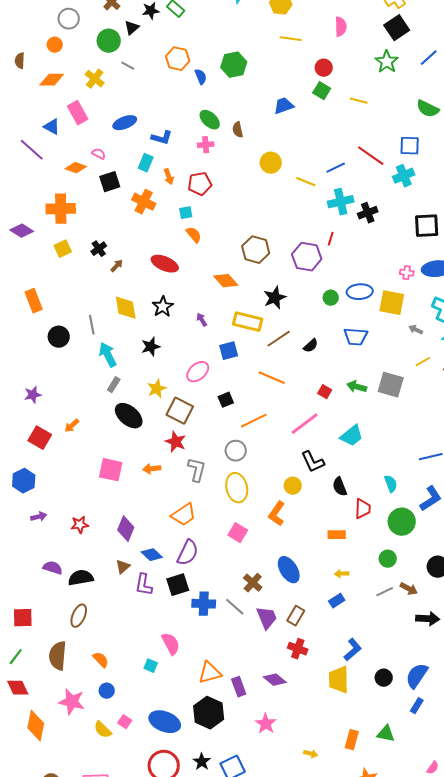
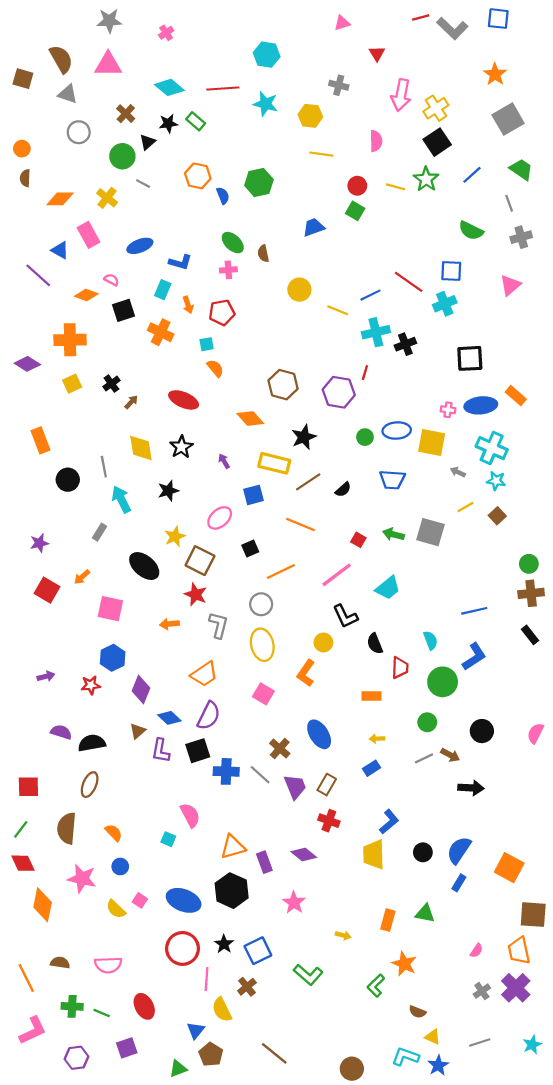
orange circle: (55, 45) -> (22, 149), moved
yellow line: (359, 101) -> (396, 187), moved
gray rectangle: (114, 385) -> (99, 532), moved
pink square: (111, 470) -> (110, 609), moved
blue hexagon: (24, 481) -> (113, 658), moved

